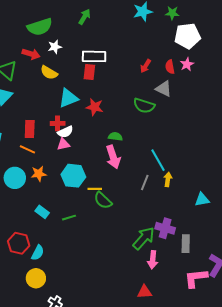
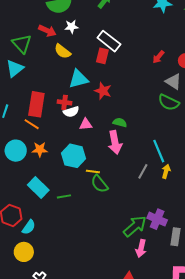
white rectangle: (94, 56) -> (109, 41), turned 30
green semicircle: (144, 106) -> (169, 102), moved
red rectangle: (30, 129) -> (36, 104), size x1.4
pink triangle: (63, 144) -> (86, 124), moved
cyan rectangle: (42, 212) -> (38, 187), size x1.5

